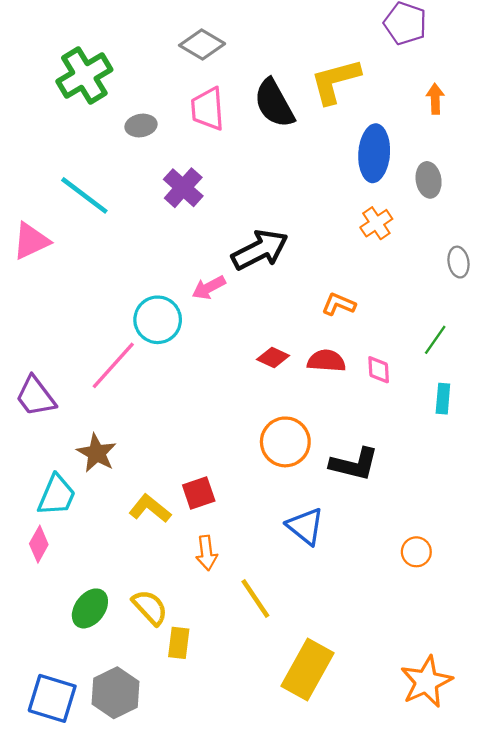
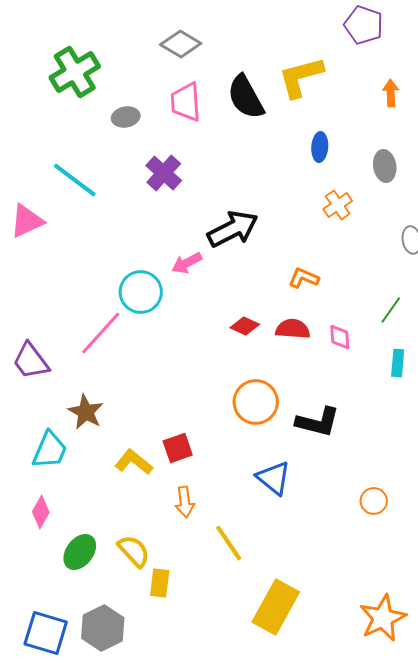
blue ellipse: (374, 153) -> (320, 147), moved, size x0.6
pink diamond: (39, 544) -> (41, 512), moved

